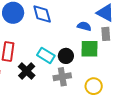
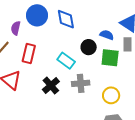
black circle: (66, 56) -> (89, 47), moved
black cross: (27, 71) -> (51, 86), moved

